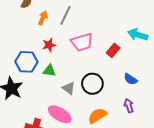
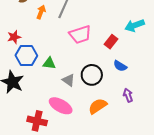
cyan arrow: (138, 35) -> (135, 25), turned -36
red star: (49, 45) -> (14, 37), moved
blue semicircle: (131, 79) -> (120, 66), moved

